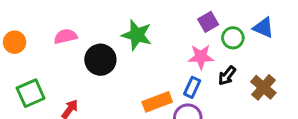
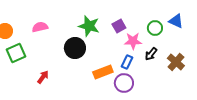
purple square: (208, 22) -> (119, 26), moved
black circle: (100, 60) -> (75, 48), moved
green square: (31, 93) -> (16, 53), moved

